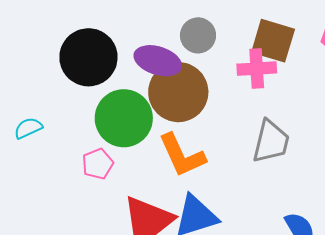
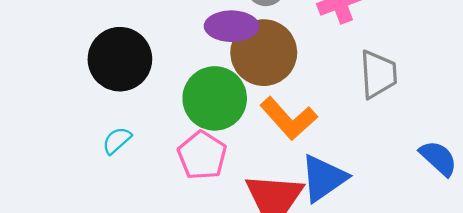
black circle: (88, 57) -> (120, 59), moved
pink pentagon: (98, 164) -> (202, 155), size x1.4

